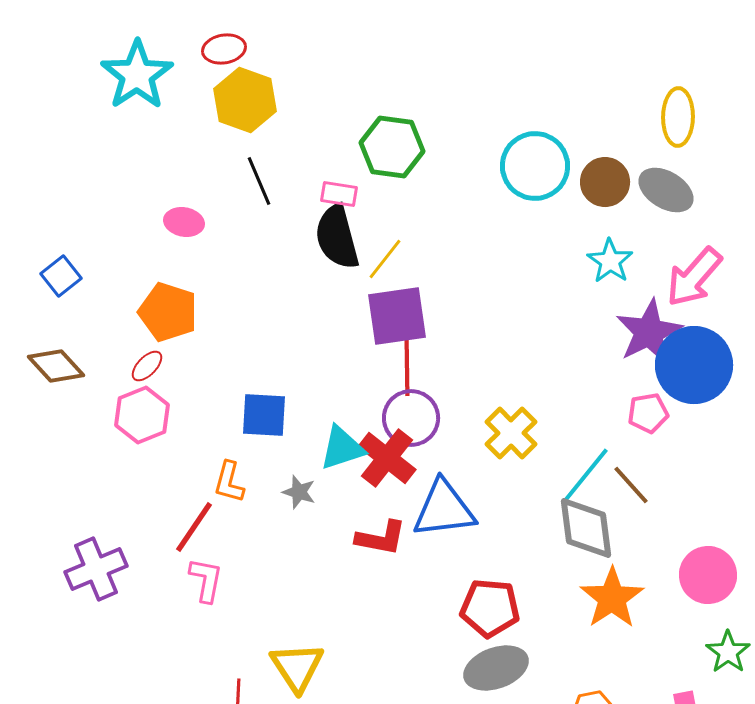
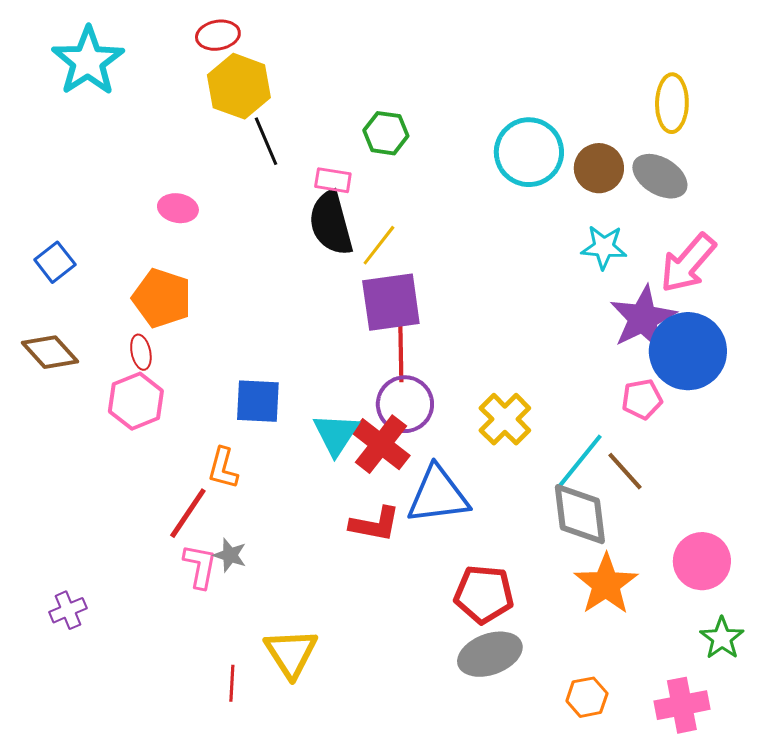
cyan star: (137, 75) -> (88, 61), moved
green hexagon: (392, 147) -> (386, 133), size x0.7
black line: (259, 181) -> (266, 141), moved
cyan star: (610, 261) -> (604, 247), turned -30
red ellipse: (147, 366) -> (141, 352), turned -56
cyan triangle: (342, 448) -> (336, 434), turned -39
gray star: (299, 492) -> (230, 555), moved
purple cross: (96, 569) -> (68, 610), moved, size x0.6

